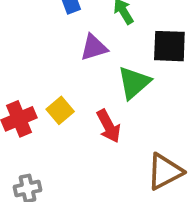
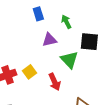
green triangle: (134, 83) -> (69, 60), turned -36

